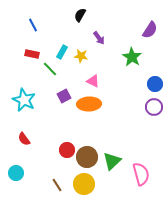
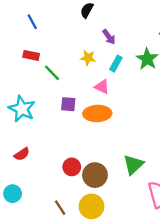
cyan rectangle: (62, 52) -> (116, 64), moved
purple square: (64, 96) -> (68, 104), turned 32
red semicircle: (24, 139) -> (22, 154), turned -88
green triangle: (112, 161) -> (133, 165), moved

